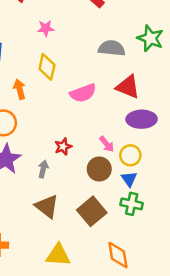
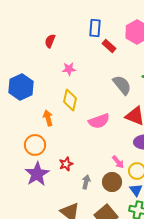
gray semicircle: (112, 48) -> (122, 85), turned 45
red star: (63, 147) -> (66, 164), moved
gray arrow: (43, 169) -> (86, 182), moved

